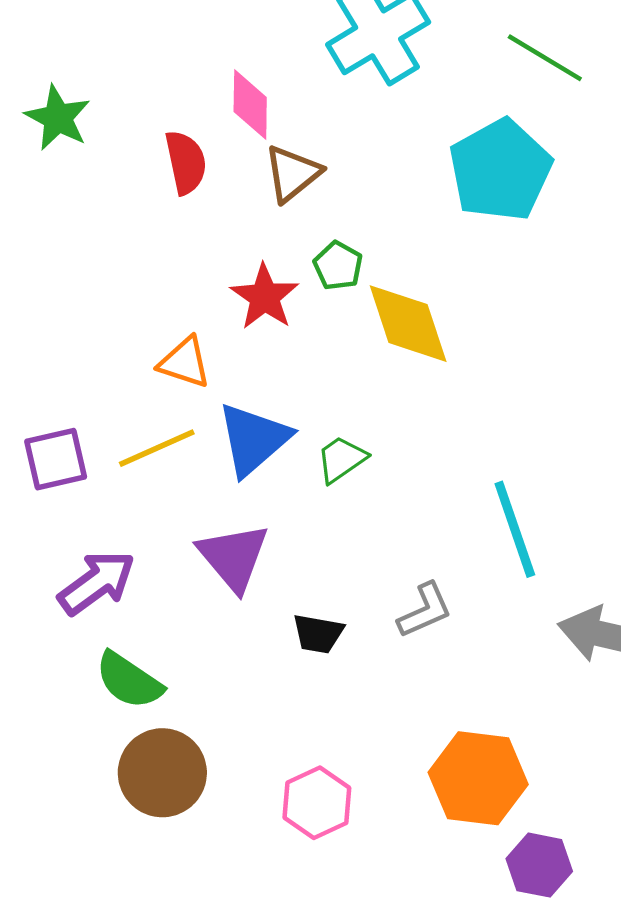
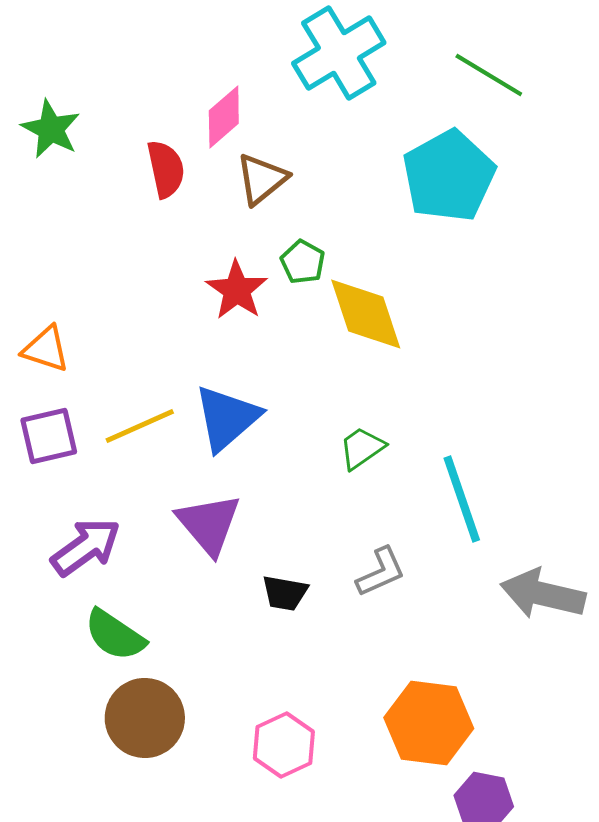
pink diamond: (250, 105) -> (224, 117), turned 48
orange triangle: (185, 362) -> (46, 349), moved
green trapezoid: (341, 459) -> (362, 448), moved

